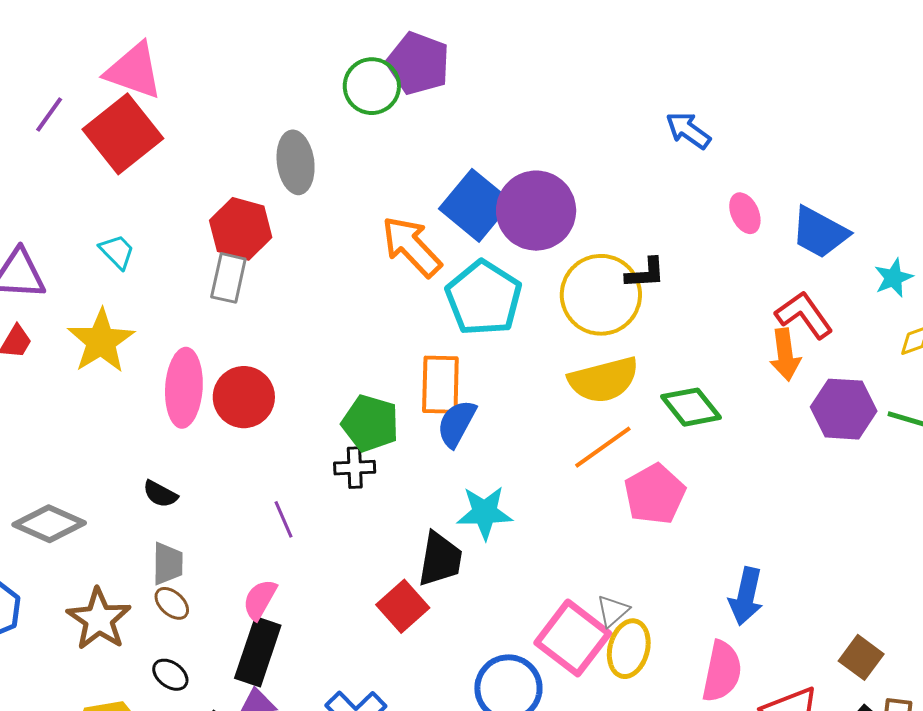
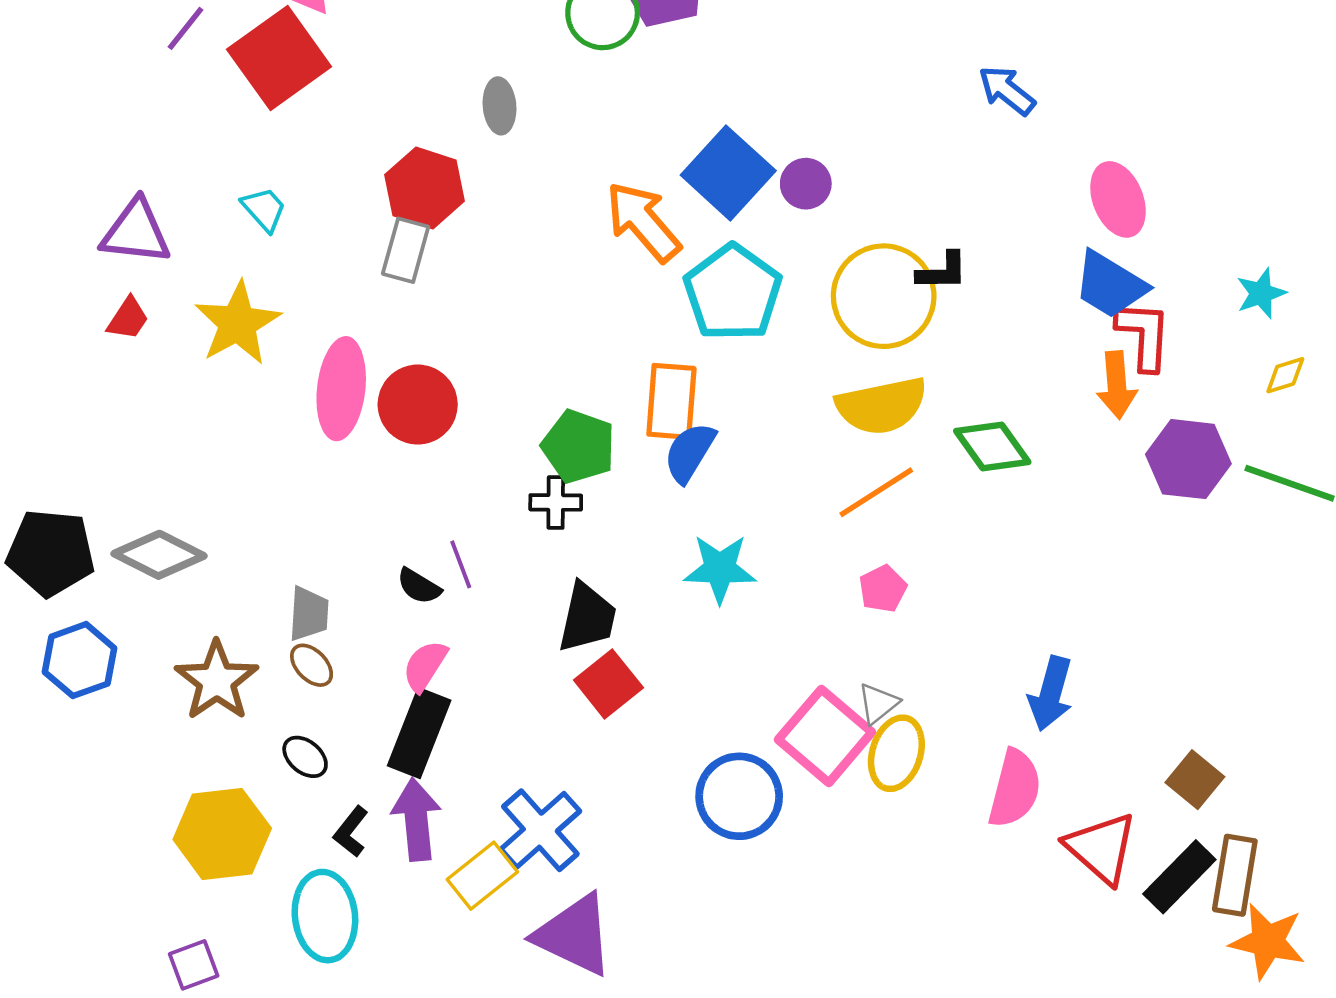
gray ellipse: (296, 162) -> (500, 106), size x0.7
purple circle: (536, 211) -> (806, 184), size x0.5
pink ellipse: (745, 213) -> (1118, 199), moved, size x1.4
blue trapezoid: (820, 232) -> (1110, 285), moved
red L-shape: (804, 315) -> (1144, 335), turned 36
black semicircle: (160, 494) -> (419, 586), moved
pink pentagon: (655, 494) -> (883, 589), moved, size x0.6
black trapezoid: (440, 559) -> (587, 618), moved

